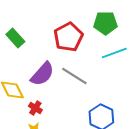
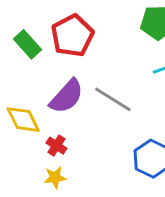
red pentagon: (68, 37) -> (72, 36), moved

